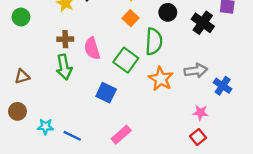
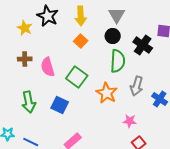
green semicircle: (154, 41) -> (118, 61), moved
green arrow: (64, 67) -> (29, 102), moved
gray arrow: (196, 71) -> (137, 86), turned 114
pink star: (200, 113) -> (130, 121), moved

